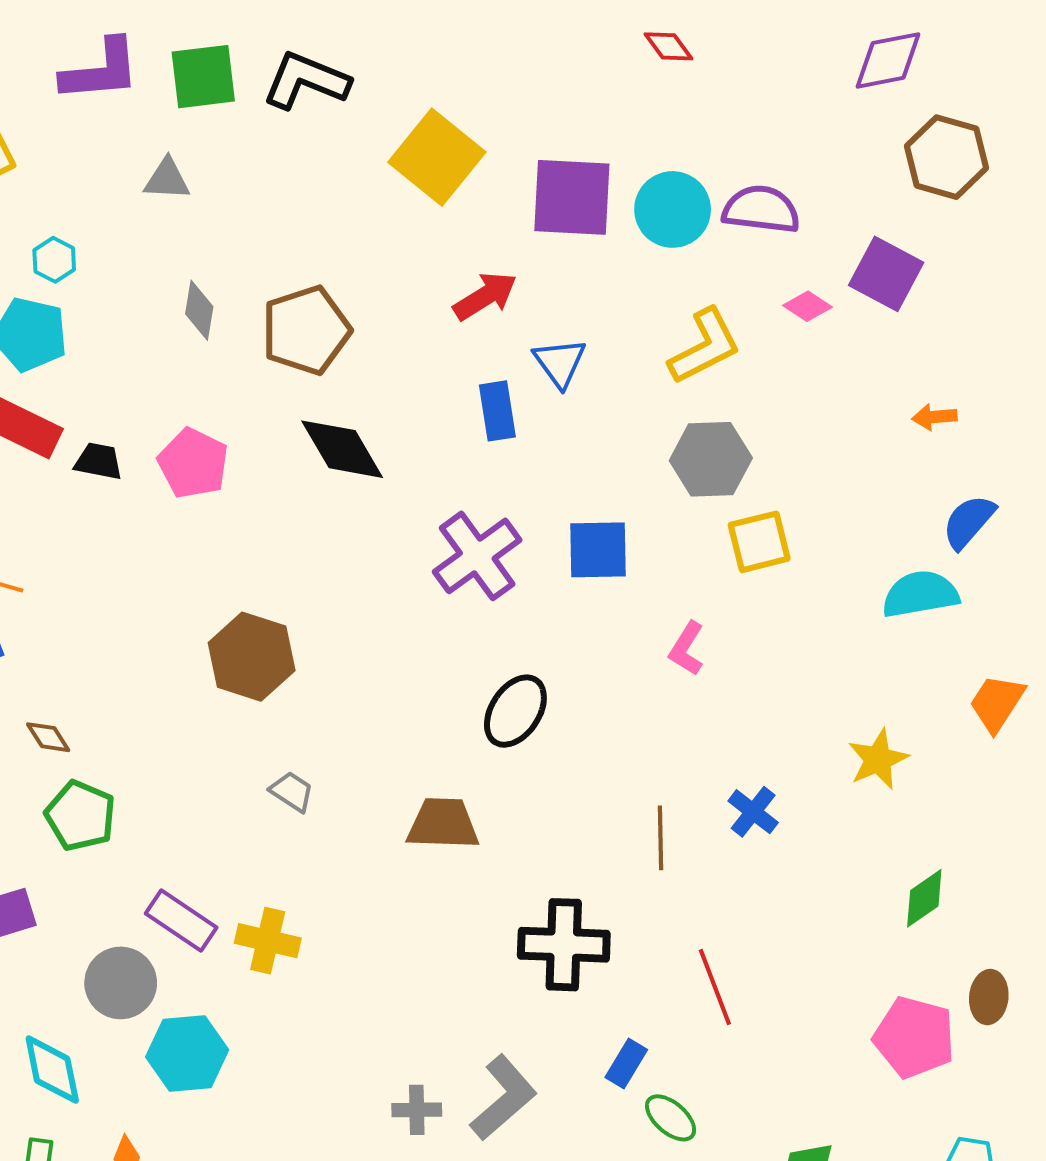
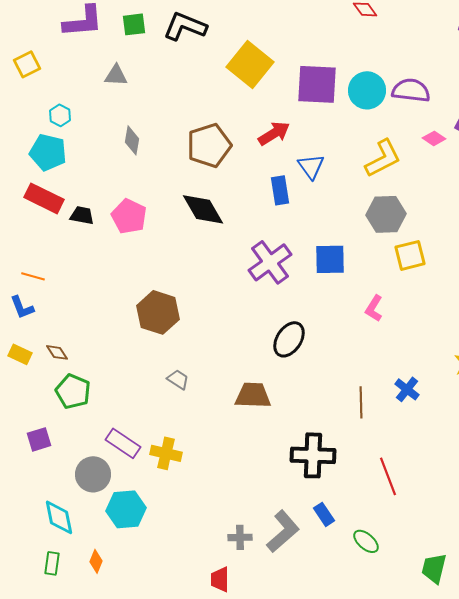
green square: (203, 77) -> (134, 24), size x0.7
brown pentagon: (306, 330) -> (209, 145), moved
blue rectangle: (626, 1064) -> (324, 514), moved, turned -65

